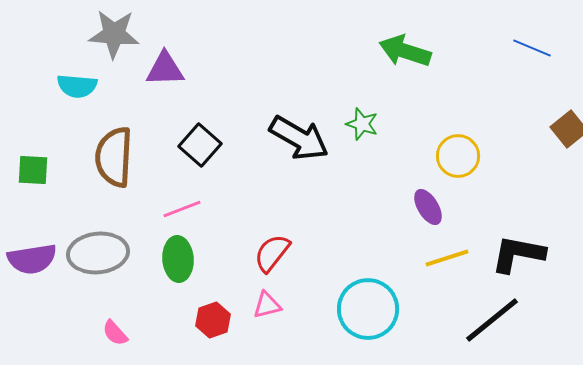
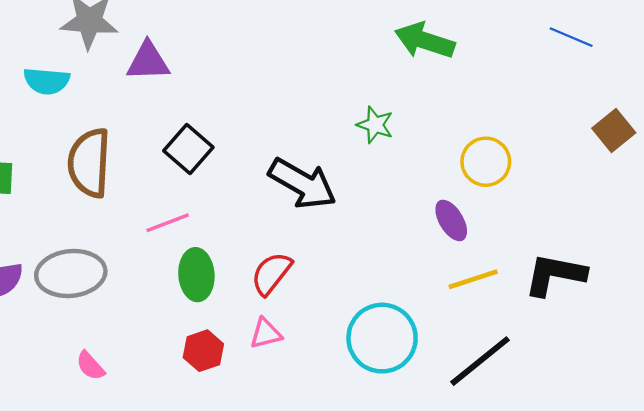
black arrow: (299, 138) -> (302, 184), moved
green ellipse: (178, 259) -> (196, 275), moved
black line: (492, 320) -> (480, 361), moved

